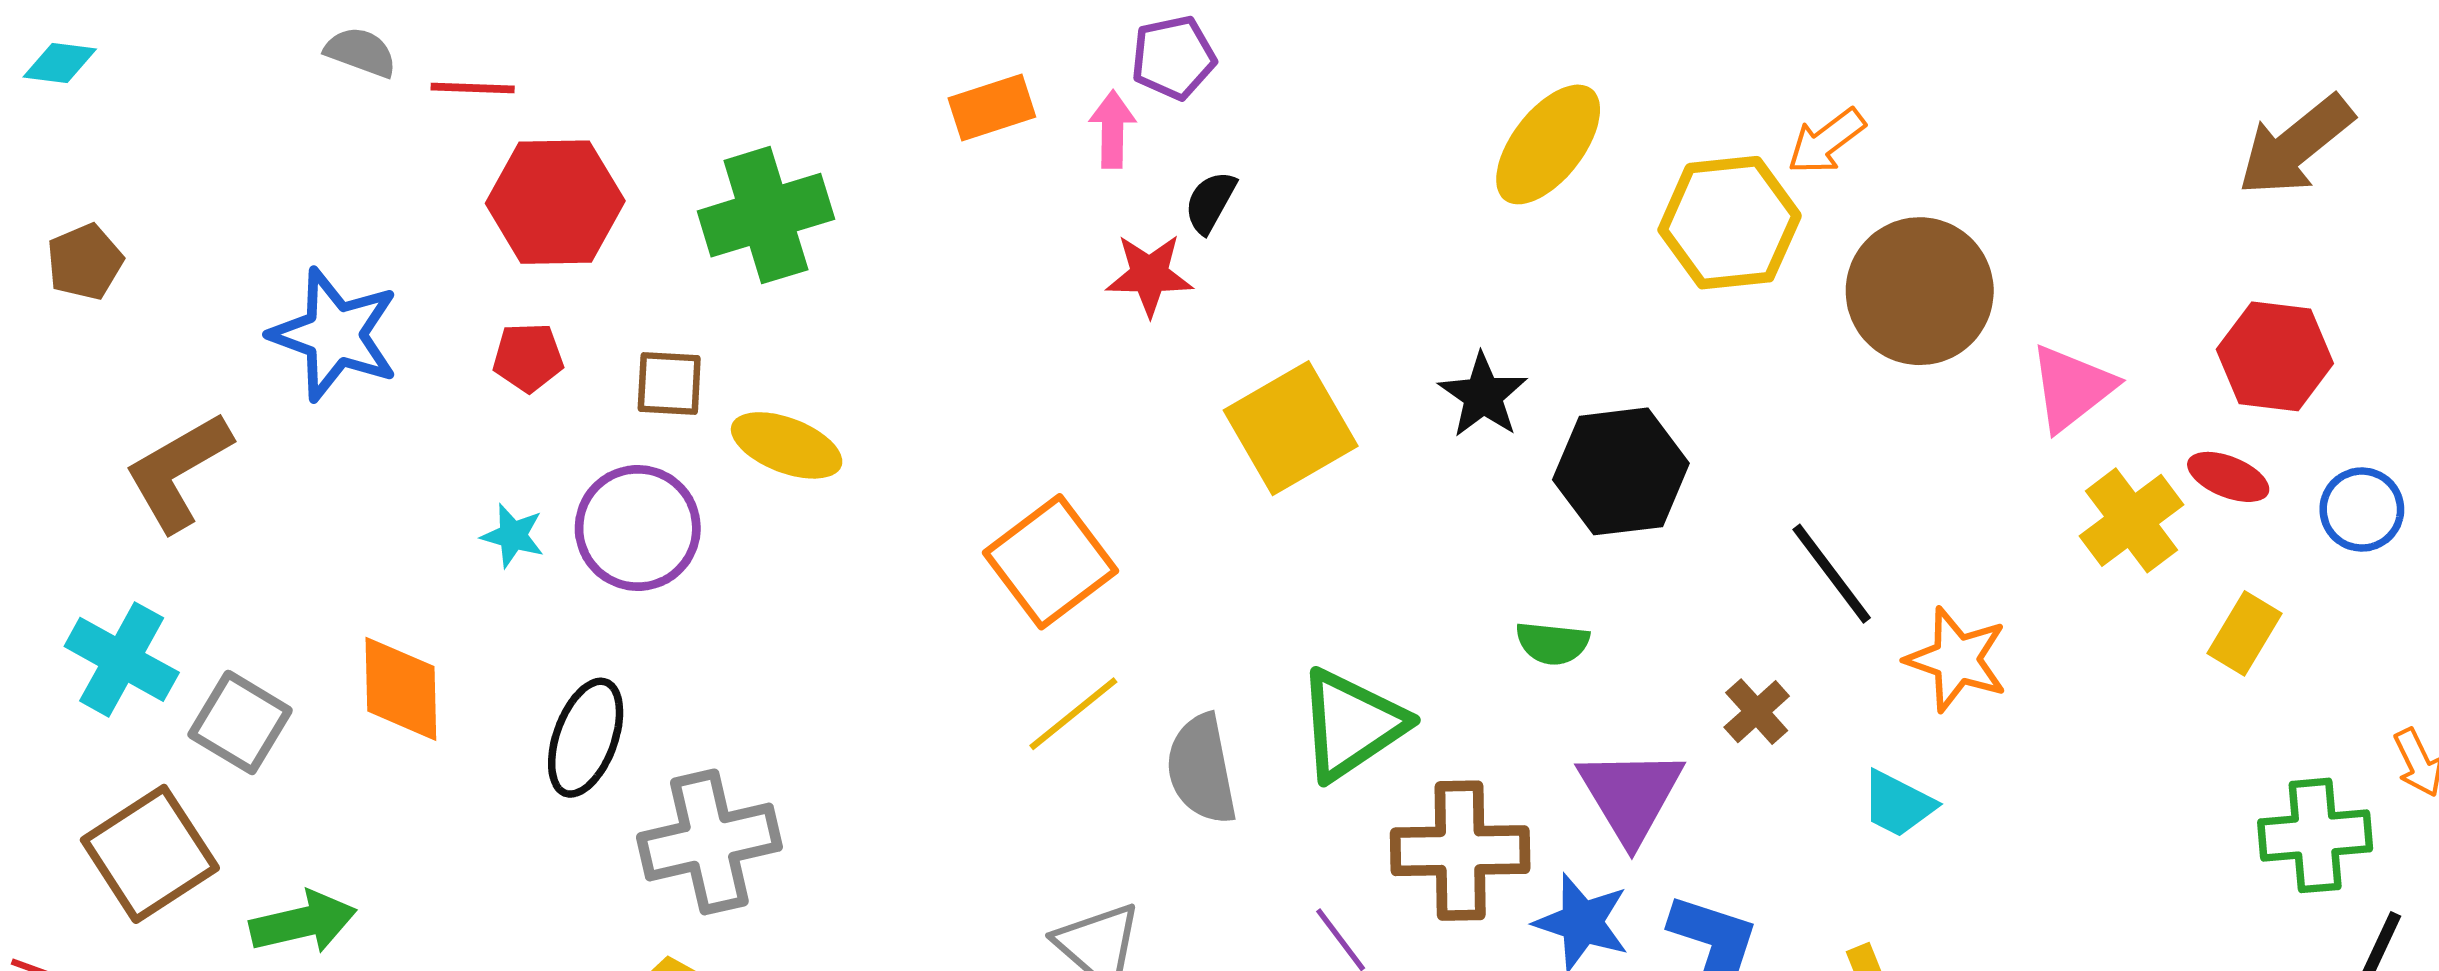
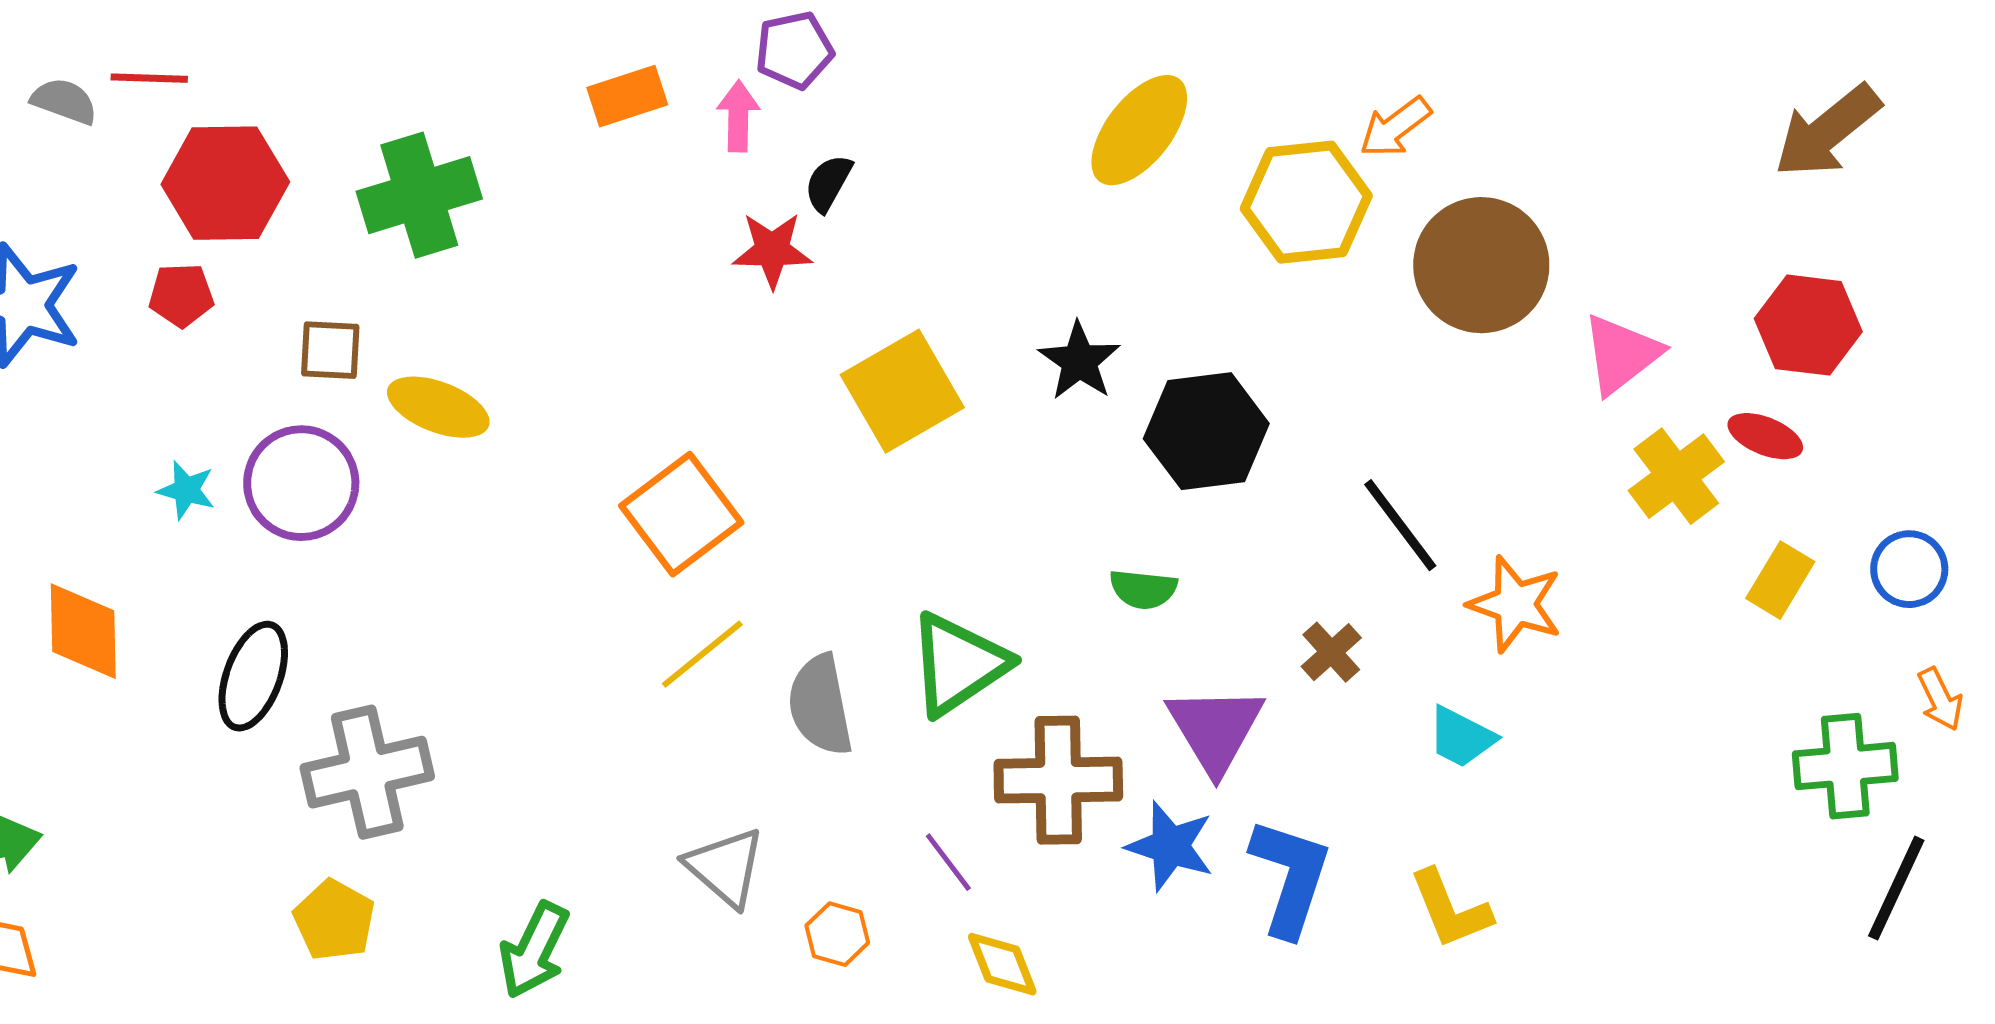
gray semicircle: (361, 52) -> (64, 101), moved
red pentagon: (528, 357) -> (181, 295), moved
blue circle: (2362, 510) -> (1909, 569), moved

